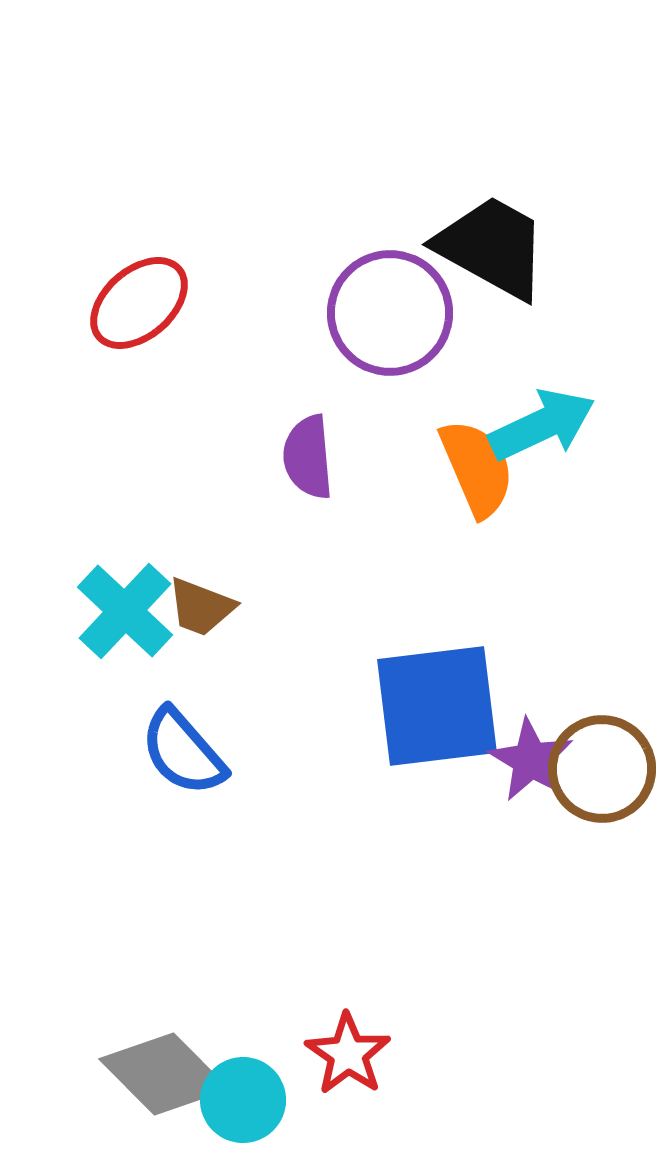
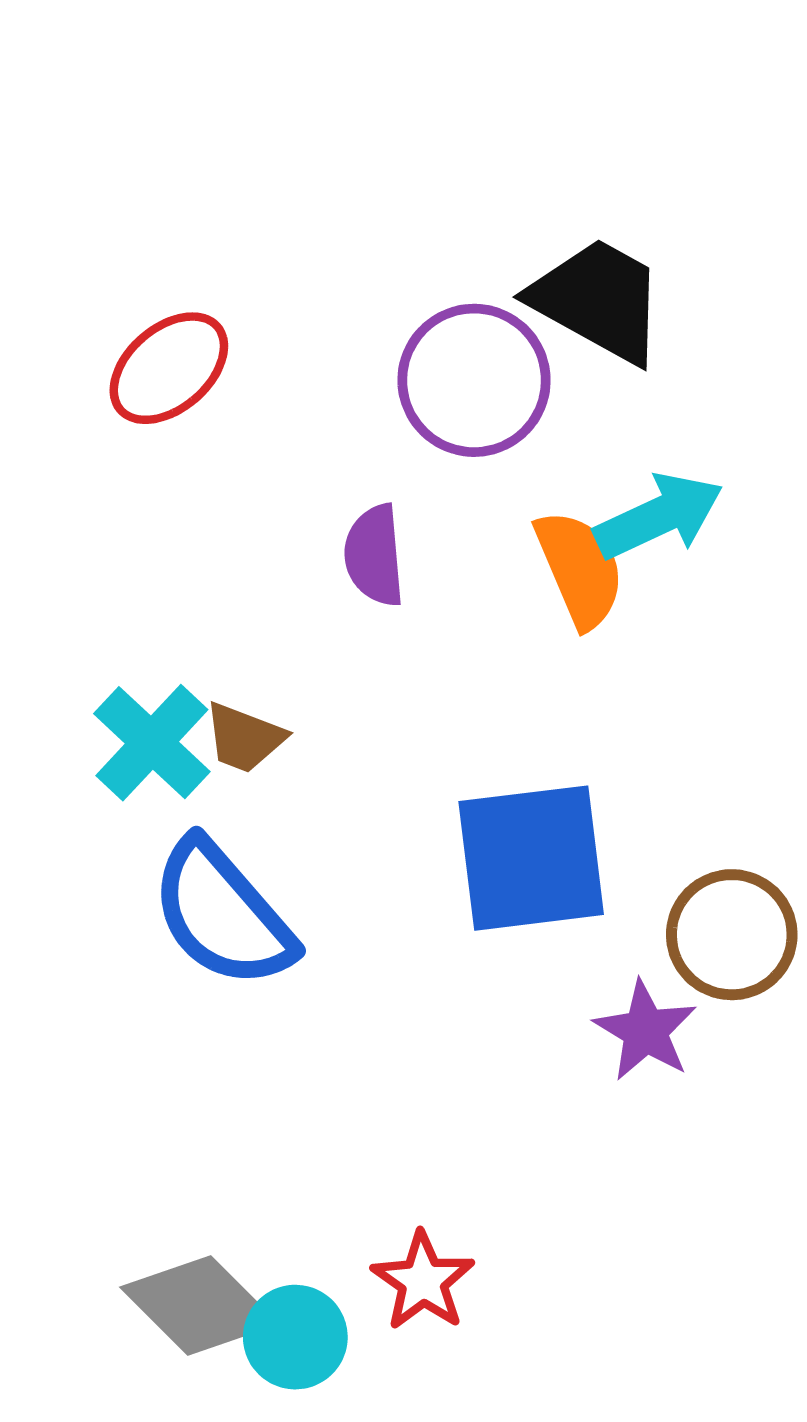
blue semicircle: (183, 752) -> (222, 914), size x1.4
purple star: (531, 760) -> (645, 1031), moved

